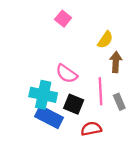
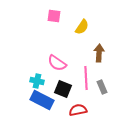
pink square: (63, 19) -> (54, 16), turned -32
yellow semicircle: (105, 40) -> (82, 27), moved
cyan cross: (43, 95) -> (37, 81), size x0.6

